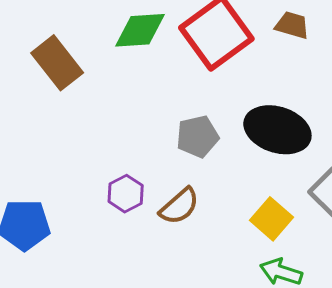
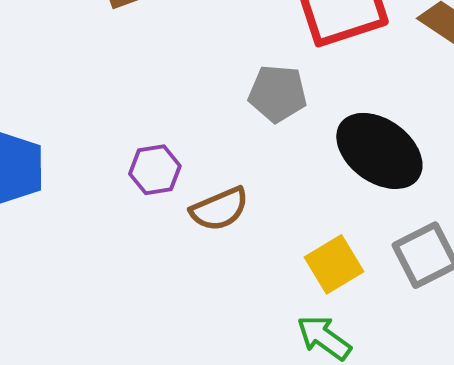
gray pentagon: (198, 136) -> (278, 93), moved

